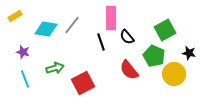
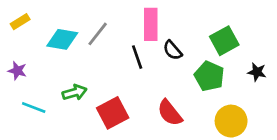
purple star: (23, 52) -> (17, 71), moved
red semicircle: (129, 70) -> (170, 113), moved
yellow circle: (174, 74) -> (231, 121), moved
cyan line: (25, 79) -> (34, 107), turned -48

